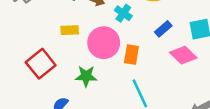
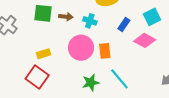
yellow rectangle: (70, 30) -> (43, 54), moved
green star: (86, 76) -> (91, 83), moved

